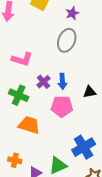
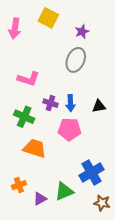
purple cross: (43, 82) -> (50, 103), turned -32
black triangle: (90, 92) -> (99, 106), moved
orange cross: (15, 160) -> (19, 185), turned -32

